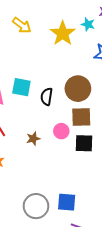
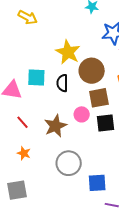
yellow star: (63, 33) -> (68, 52), moved
brown star: (33, 139) -> (55, 126), size x1.6
gray circle: (36, 206) -> (69, 163), moved

